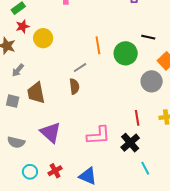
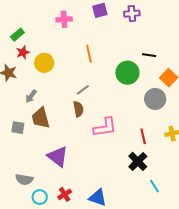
orange line: (98, 45) -> (89, 54), moved
gray arrow: (18, 70) -> (31, 96), moved
pink L-shape: (98, 135) -> (105, 127), moved
gray semicircle: (16, 142) -> (24, 179), moved

